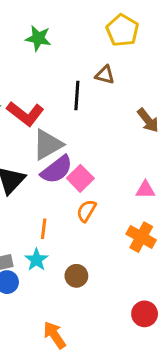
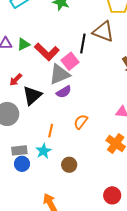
brown triangle: (105, 75) -> (103, 32), size x1.6
purple semicircle: (57, 170) -> (64, 92), size x0.7
pink square: (80, 178) -> (70, 61), moved

